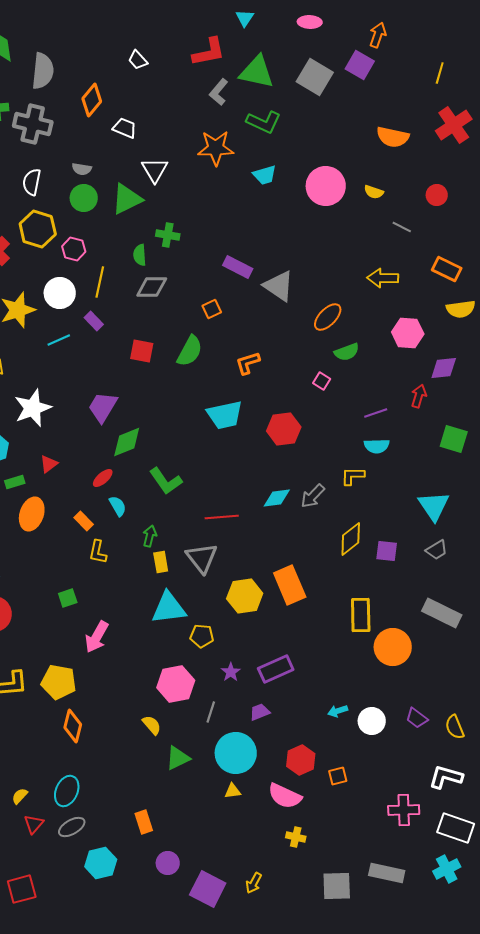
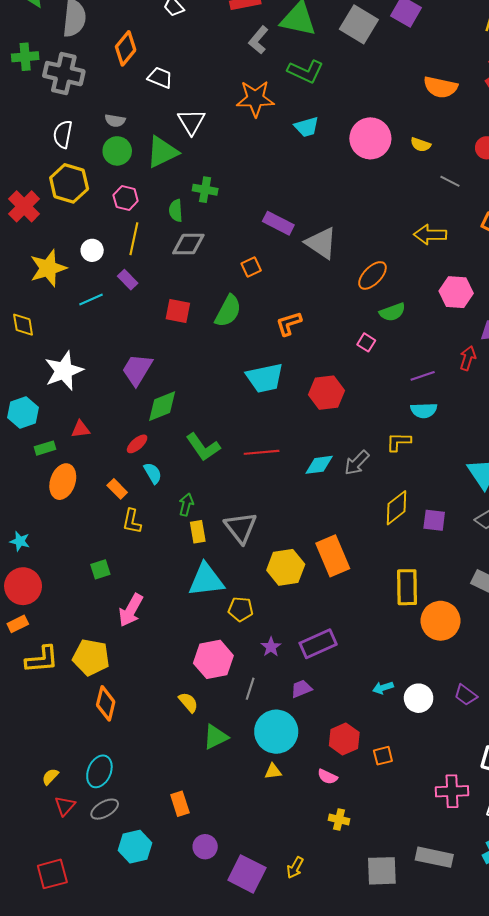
pink hexagon: (74, 249) -> (126, 198), moved
white circle: (60, 293) -> (92, 250), size x0.7
red triangle: (49, 464) -> (81, 429), turned 30
red line: (222, 517) -> (262, 452), moved
pink semicircle: (285, 796) -> (327, 777), size x0.6

